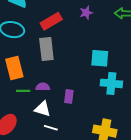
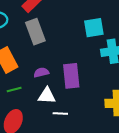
green line: (23, 91) -> (14, 90), moved
purple rectangle: (69, 96) -> (71, 76), size x1.6

